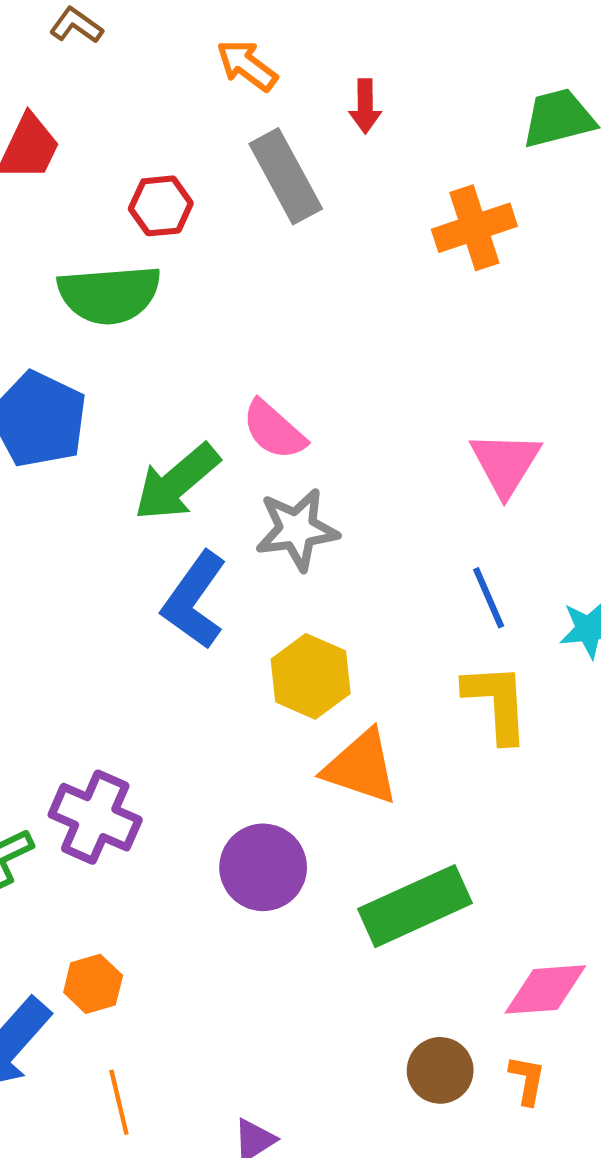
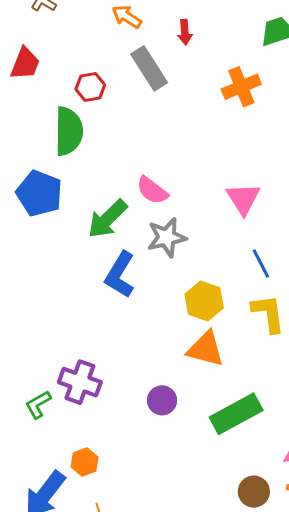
green semicircle: (109, 294) -> (69, 131), turned -81
pink triangle: (505, 463) -> (243, 199), moved
yellow hexagon: (311, 676) -> (204, 301), moved
purple circle: (263, 867) -> (162, 400), size x0.7

